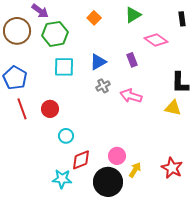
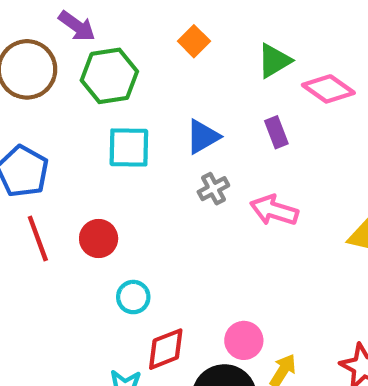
green triangle: (133, 15) -> (274, 61), moved

